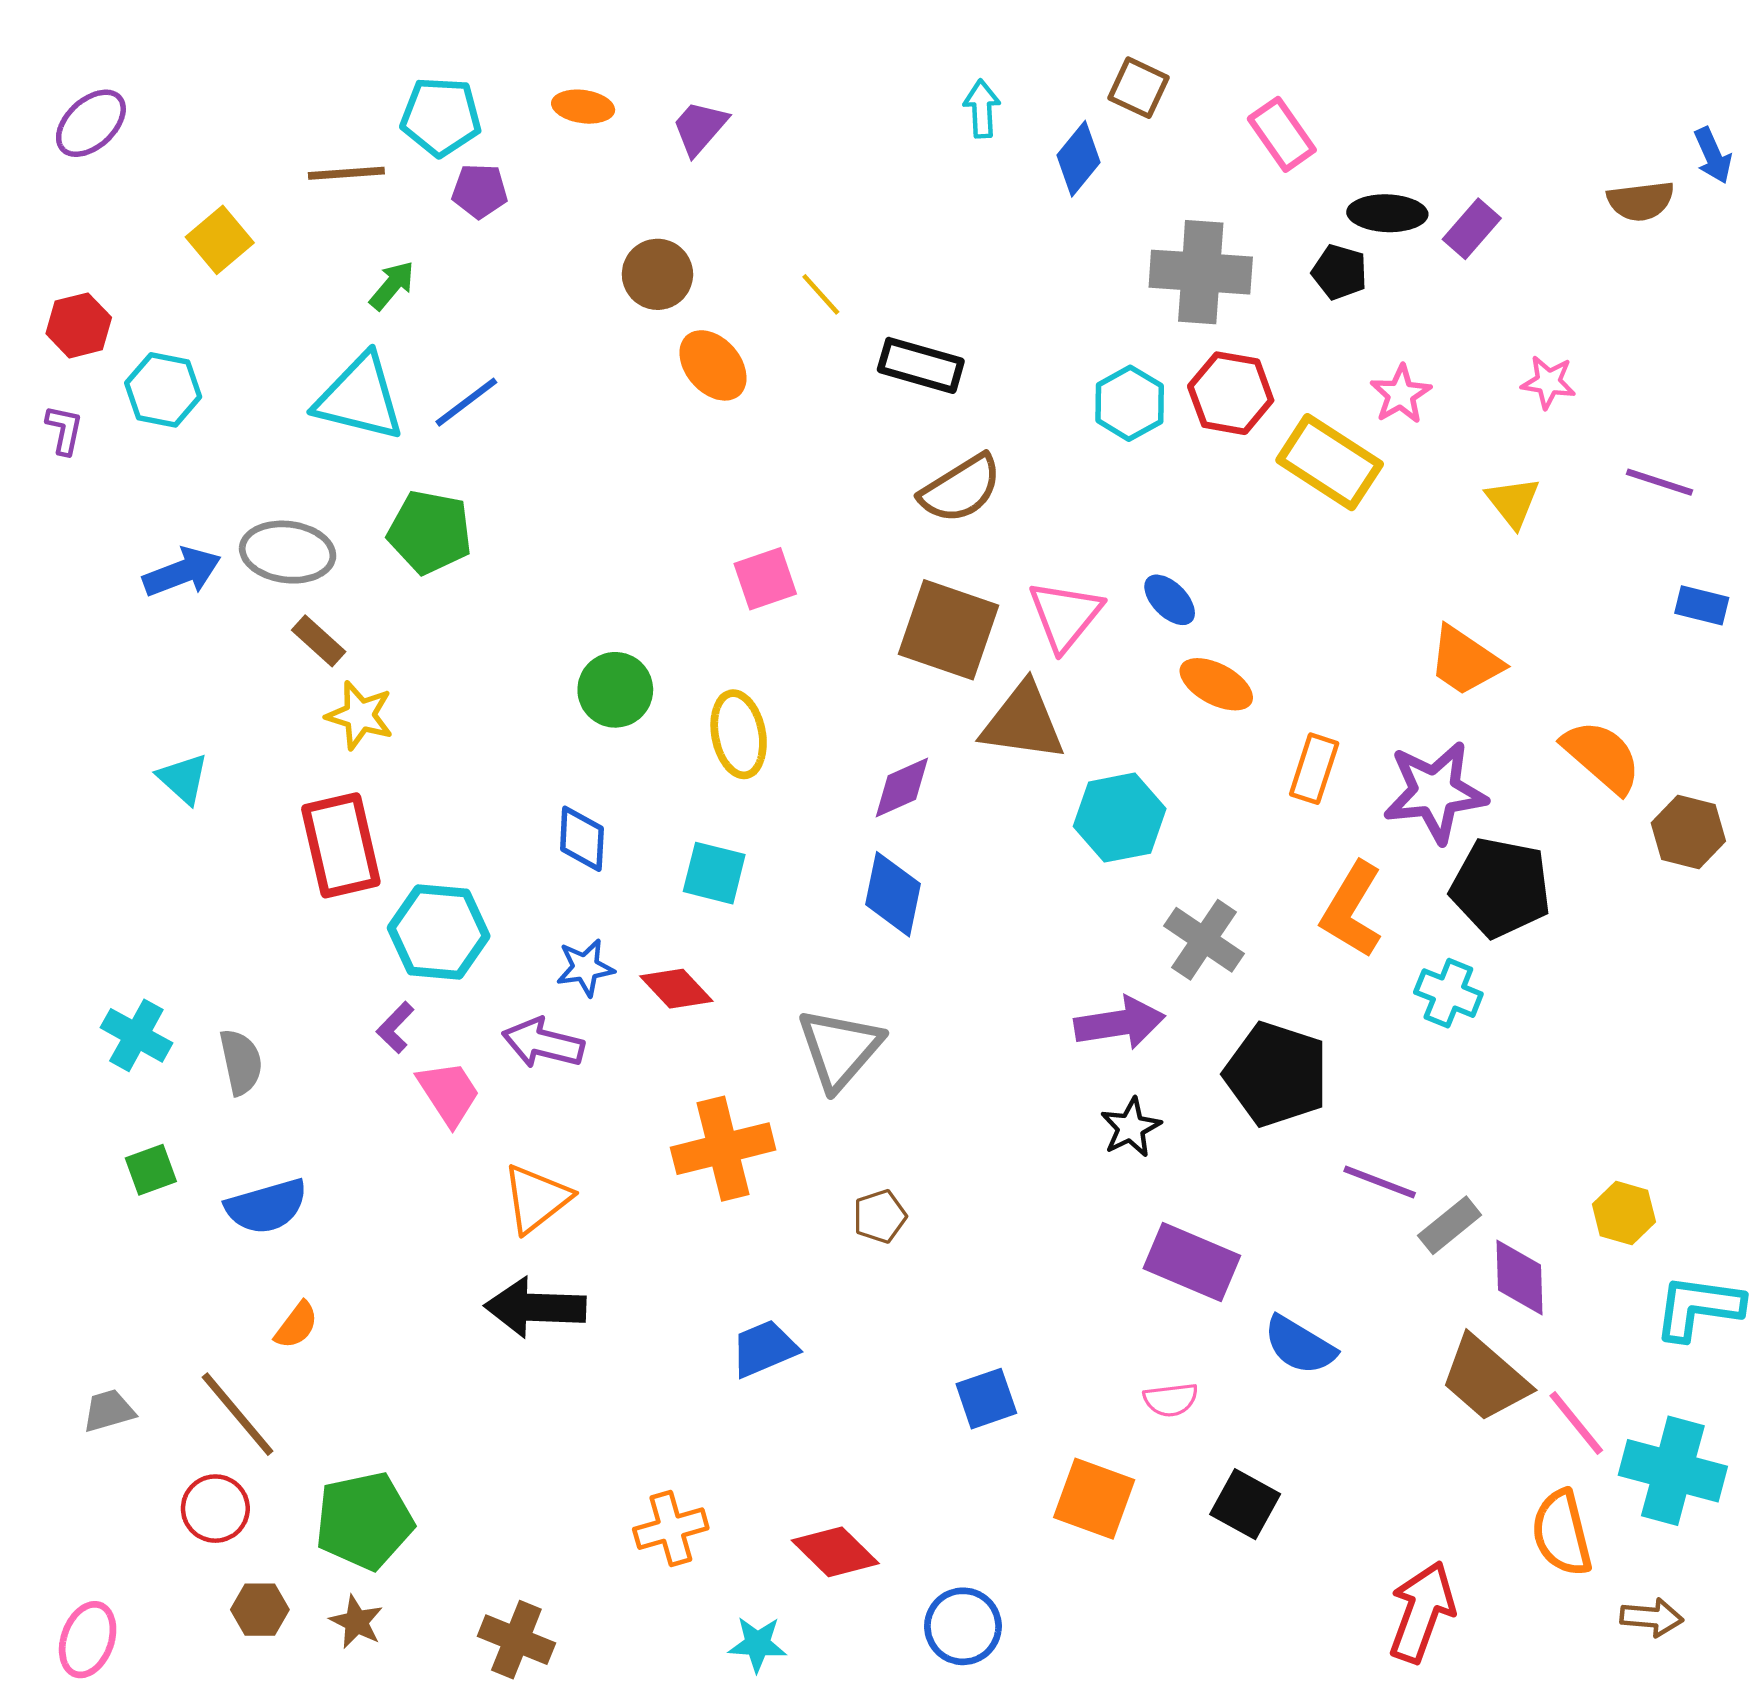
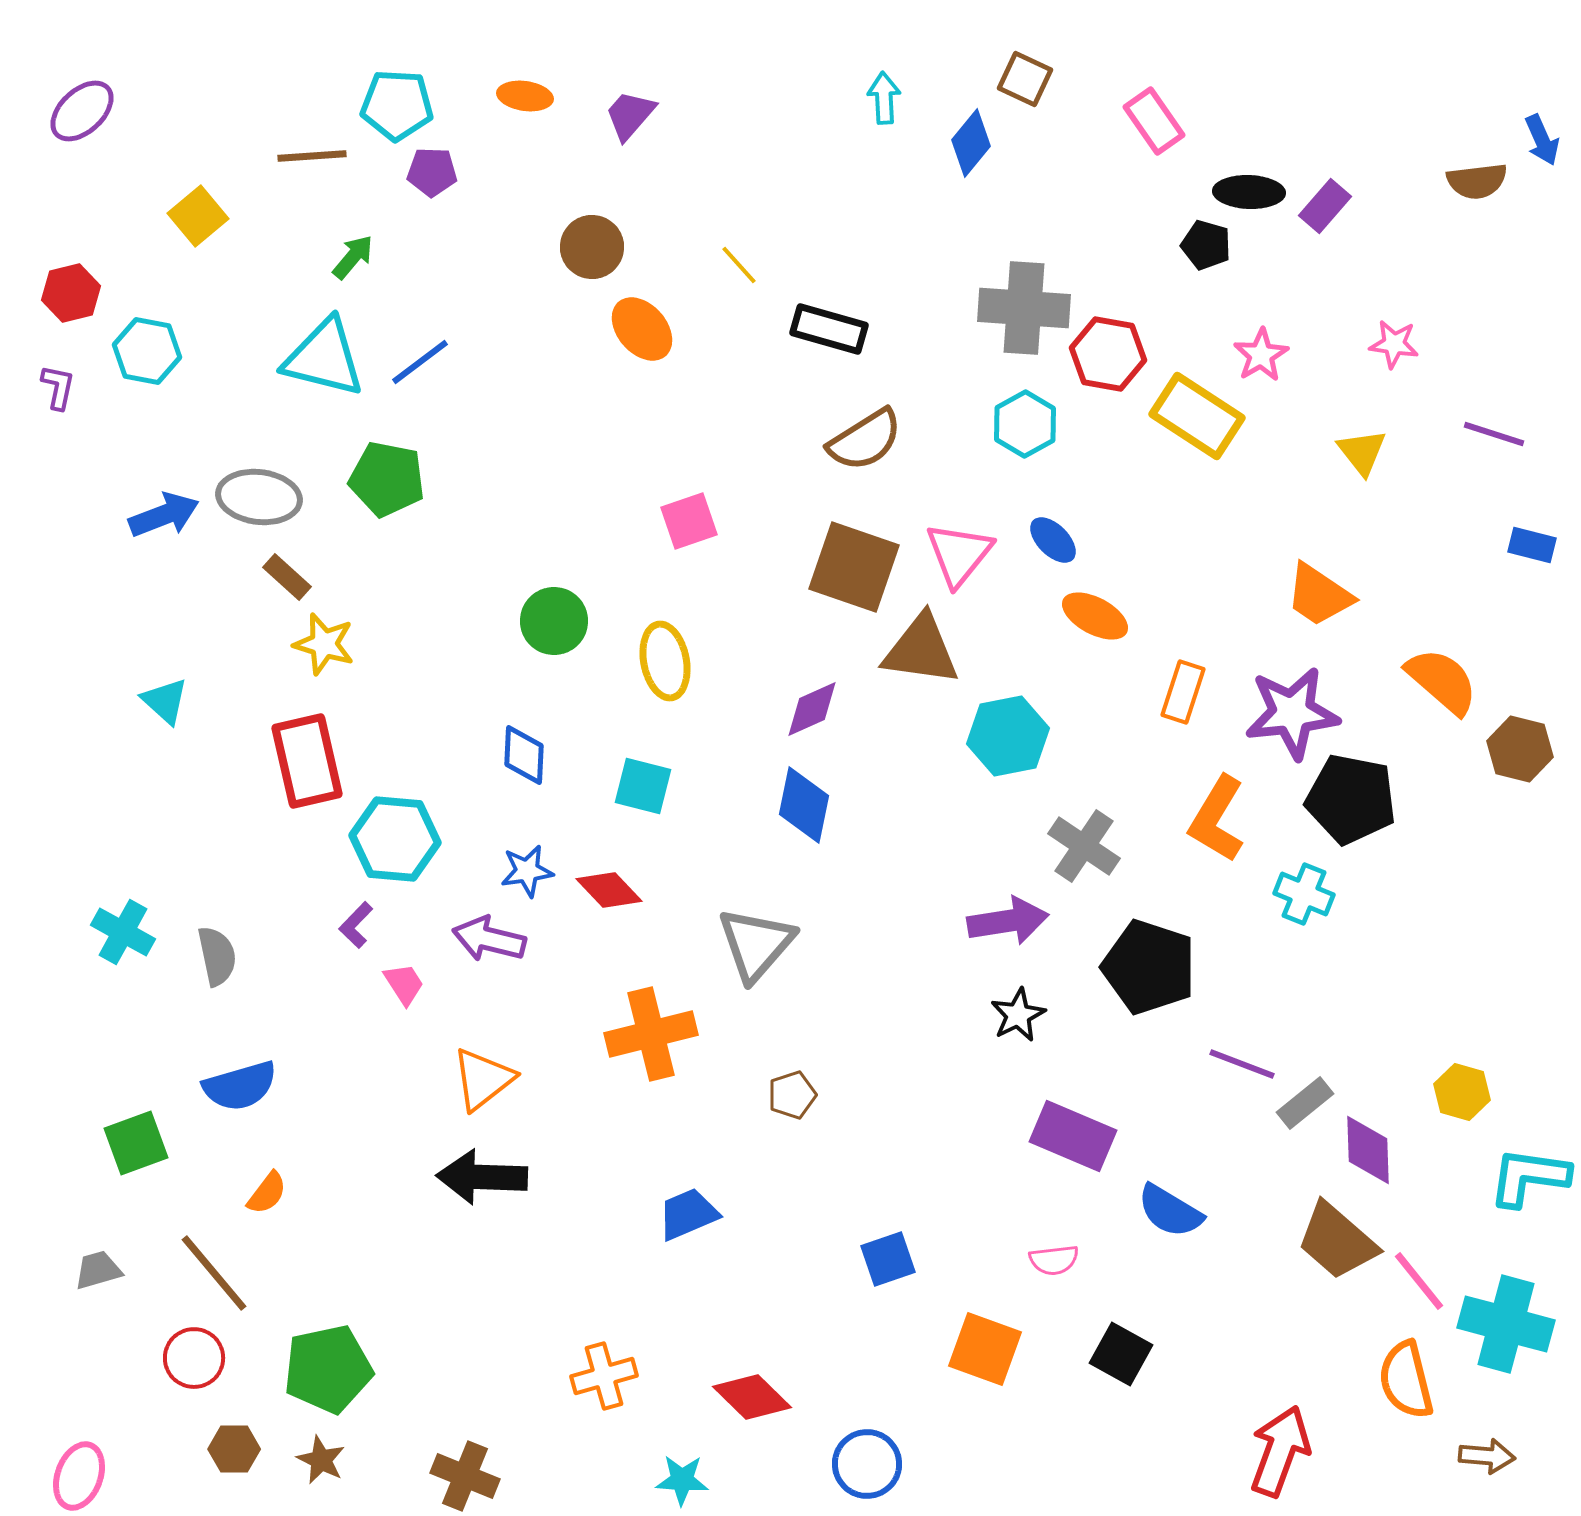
gray cross: (1201, 272) -> (1024, 308), moved
cyan hexagon: (1130, 403) -> (1025, 424), moved
pink trapezoid: (449, 1093) -> (404, 984), size x0.7
green square: (151, 1170) -> (136, 1143), moved, size x1.4

